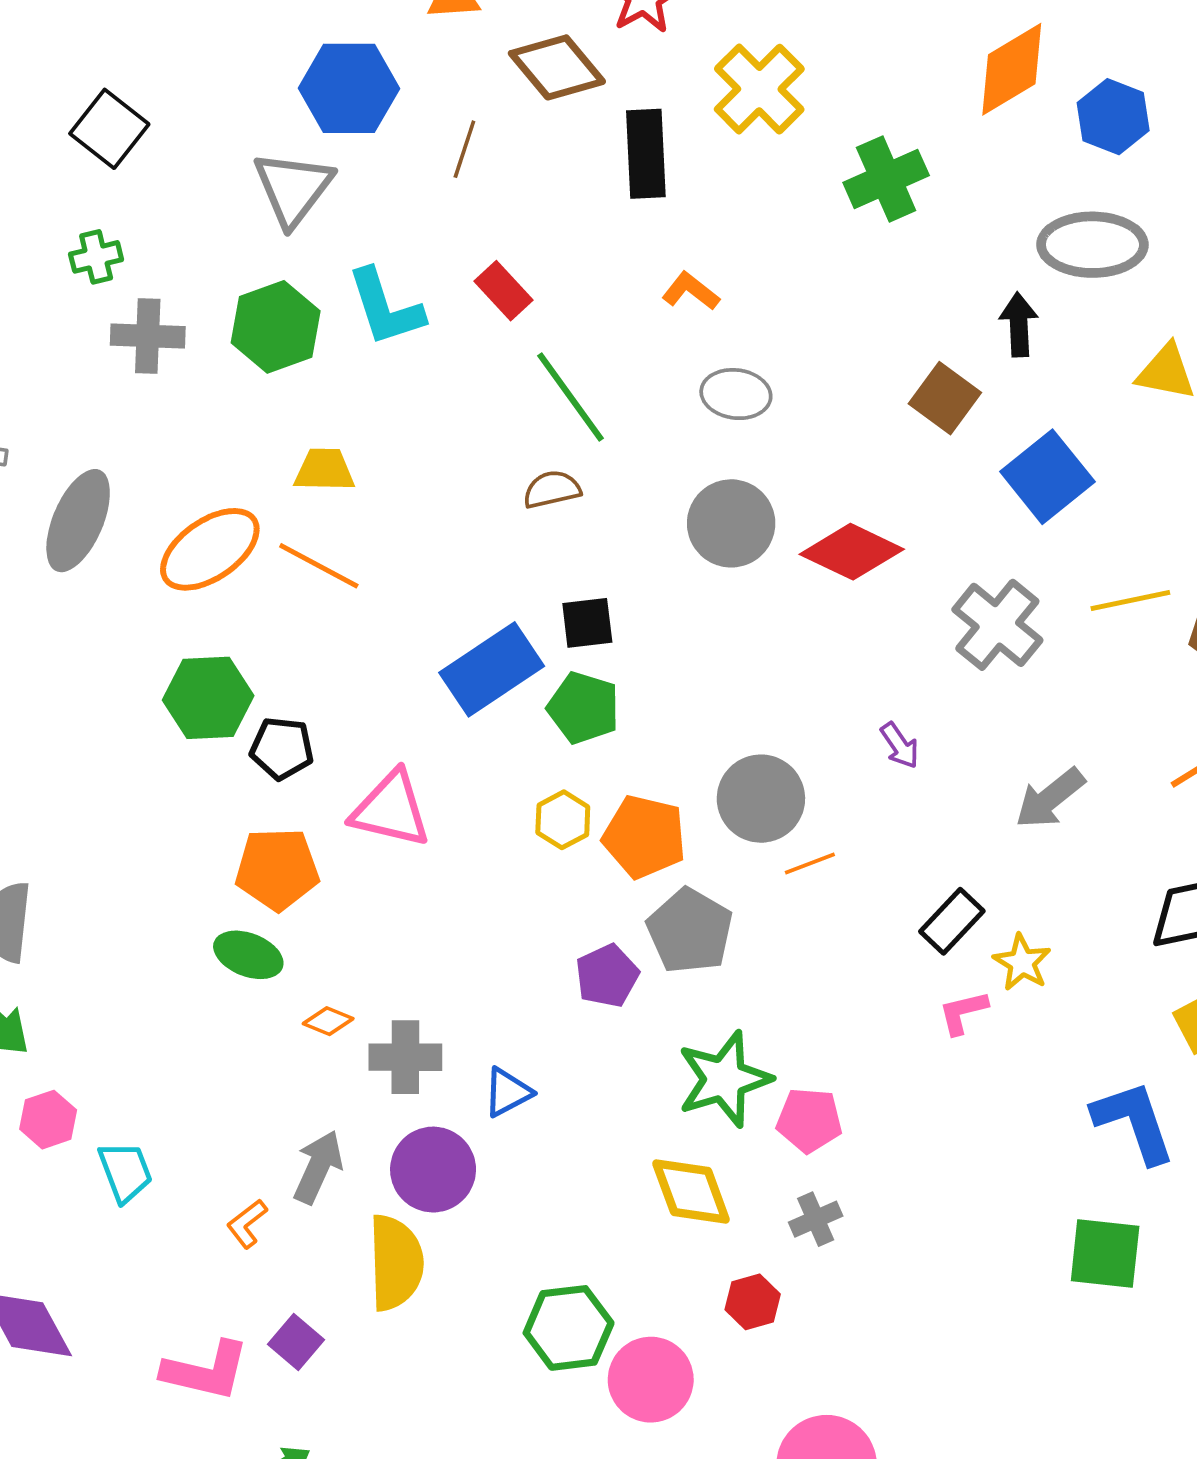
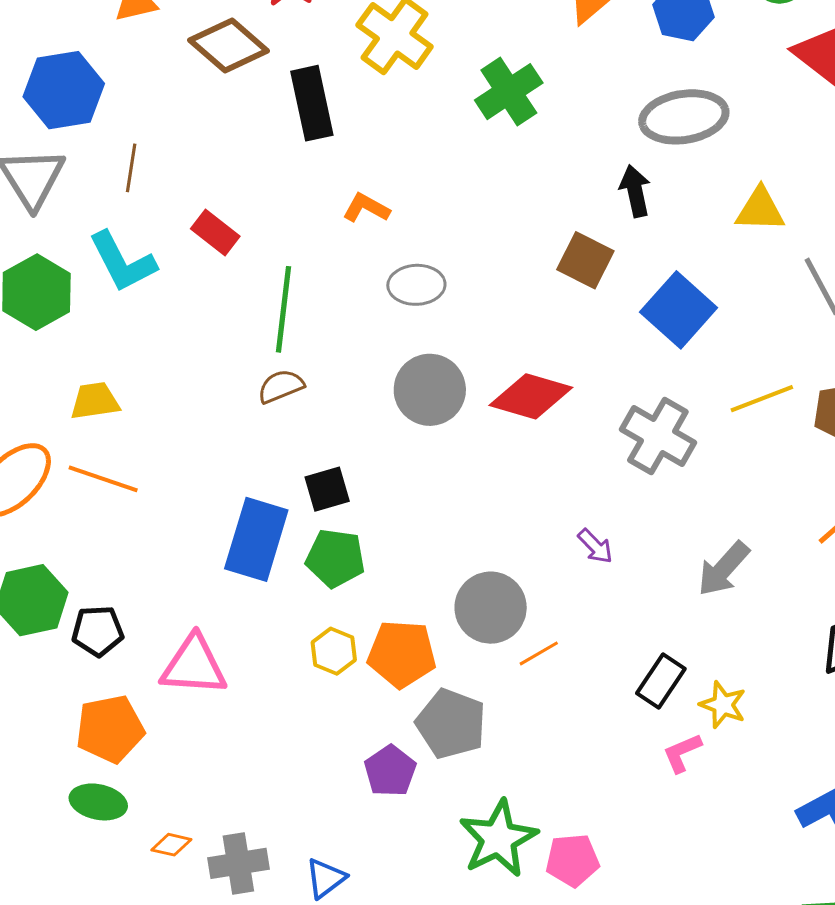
brown line: (464, 149) -> (131, 168), moved
green line: (571, 397) -> (284, 309), turned 52
blue rectangle: (492, 669) -> (256, 539), turned -30

